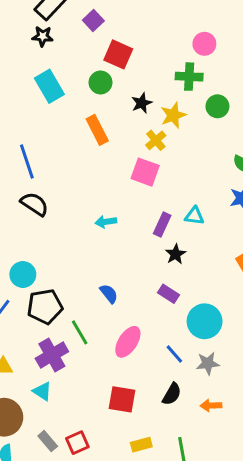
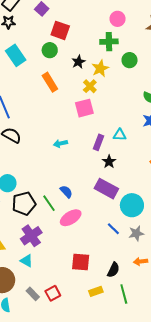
pink square: (145, 172) -> (84, 108), turned -30
purple rectangle: (169, 294) -> (106, 189), size x1.6
green line: (80, 332) -> (49, 203), moved
pink ellipse: (128, 342) -> (71, 218), moved, turned 30
black semicircle: (172, 394) -> (113, 270), moved

